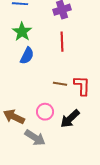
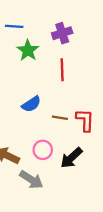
green star: (22, 32) -> (28, 50), moved
blue semicircle: (27, 56) -> (31, 104), moved, turned 30

